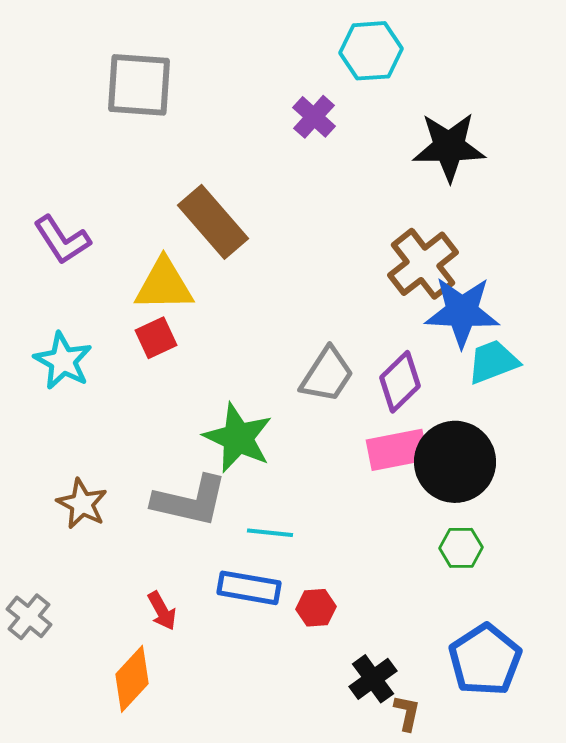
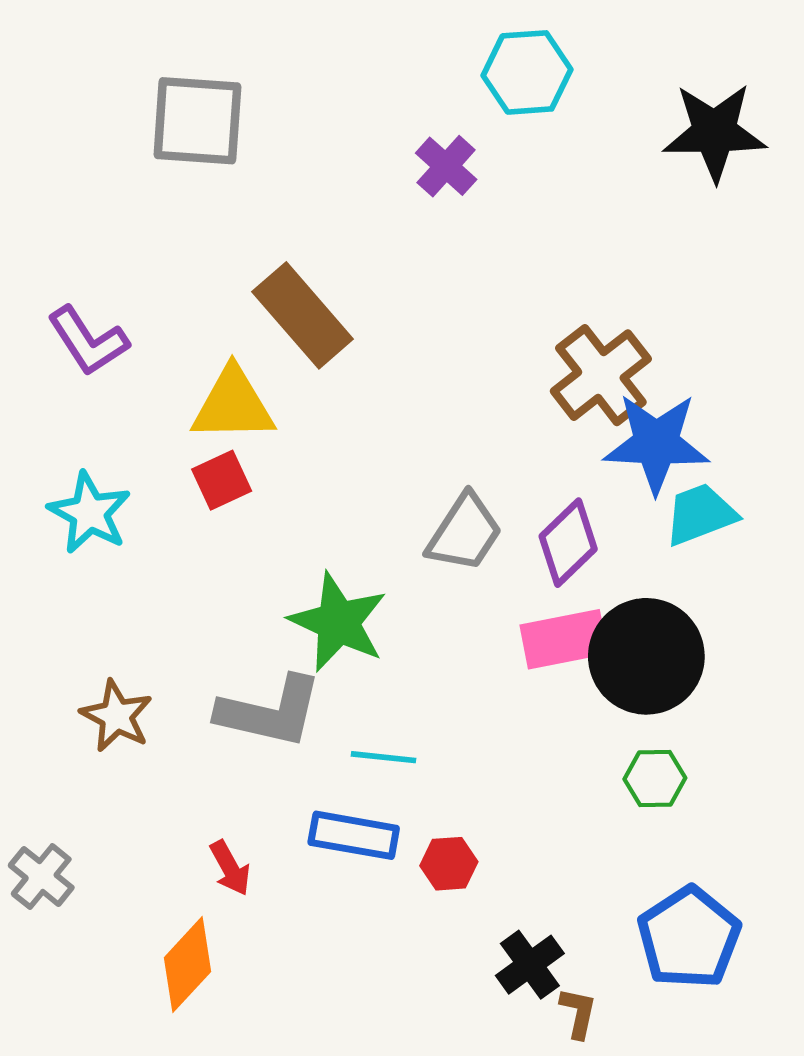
black star: (449, 147) -> (715, 132), moved

